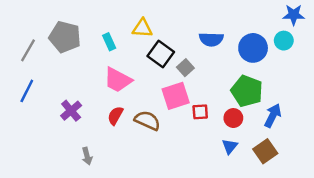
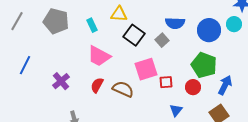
gray line: (28, 50) -> (17, 21), moved
gray square: (185, 68) -> (162, 40), moved
blue triangle: (230, 146) -> (176, 110), moved

